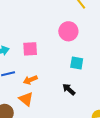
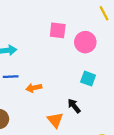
pink square: (30, 49) -> (58, 30), moved
orange triangle: (26, 99) -> (55, 120), moved

